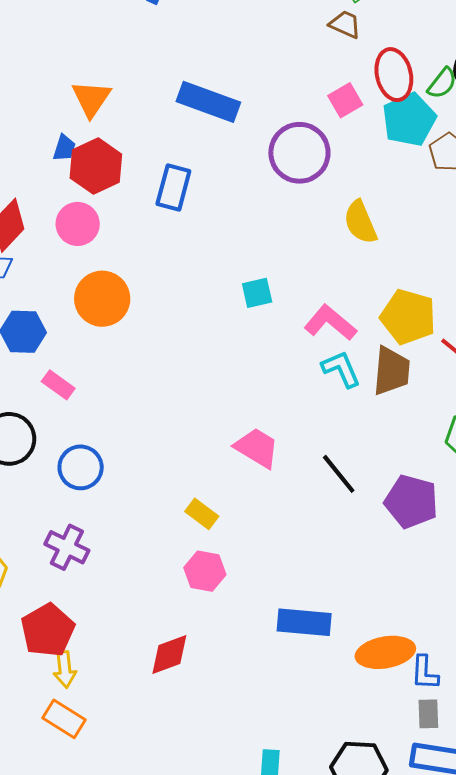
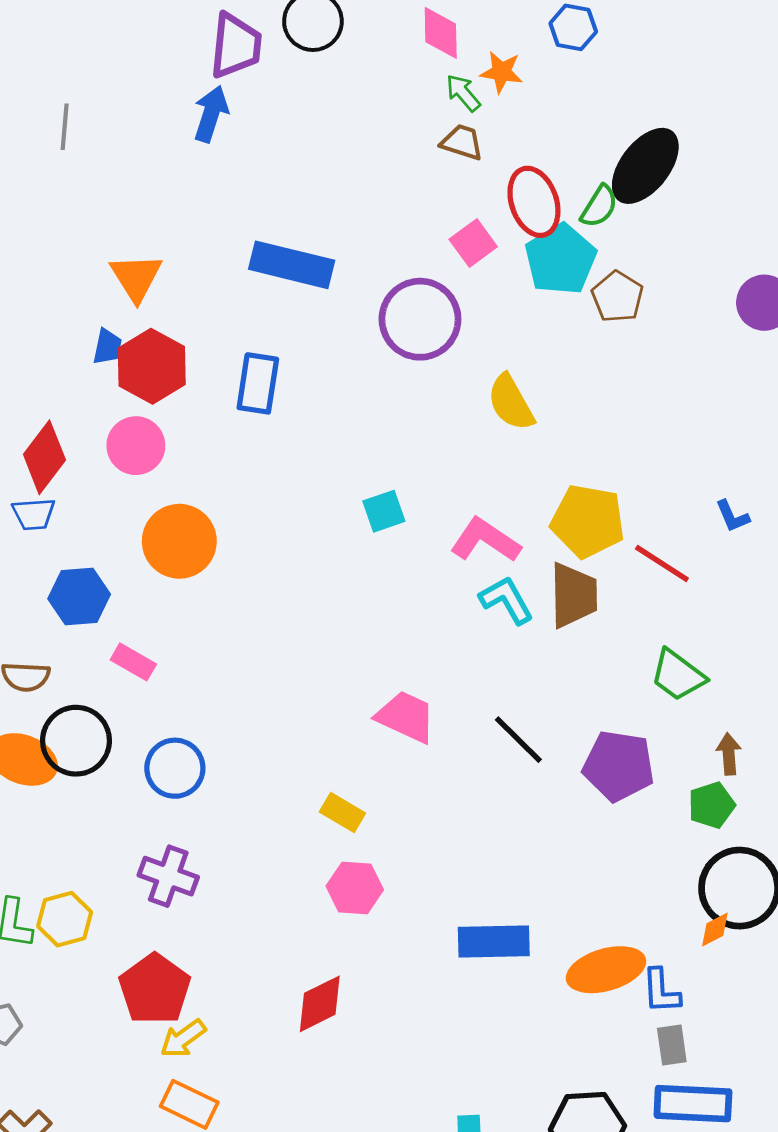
yellow arrow: (65, 669) -> (183, 1039), turned 66

